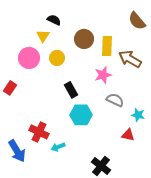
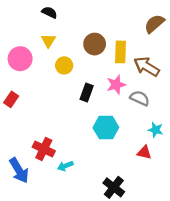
black semicircle: (54, 20) -> (49, 12), moved
brown semicircle: (137, 21) -> (154, 24), turned 90
pink circle: (29, 58) -> (20, 59), moved
black rectangle: (71, 90) -> (87, 93), moved, turned 49
gray semicircle: (115, 100) -> (140, 98), moved
cyan hexagon: (81, 115) -> (106, 128), moved

